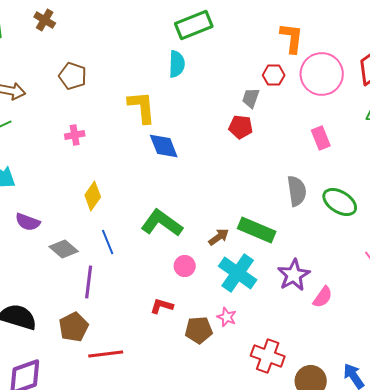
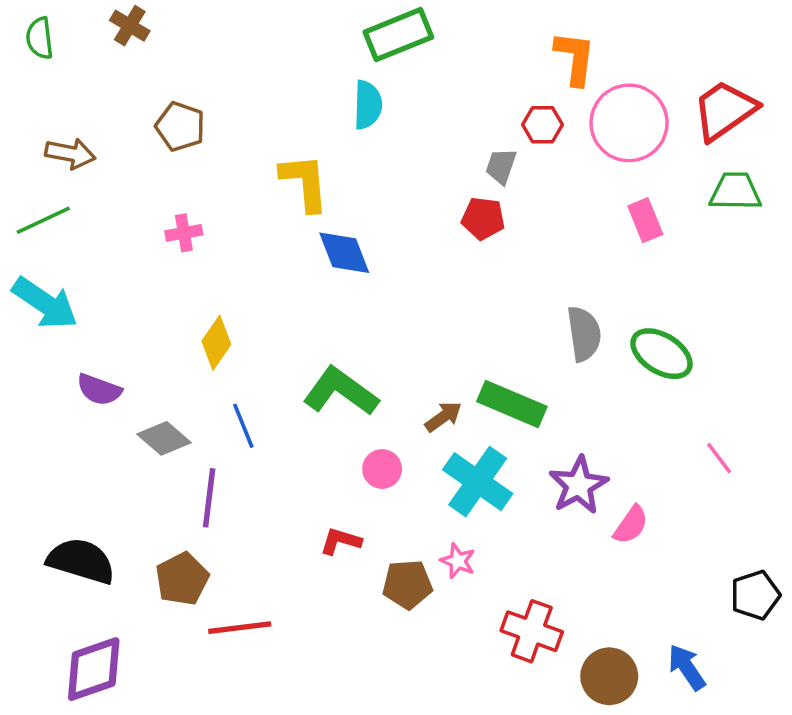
pink rectangle: (321, 138) -> (645, 220), moved

